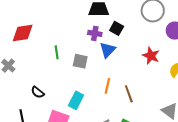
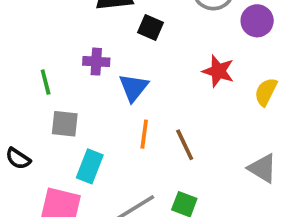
purple cross: (95, 33) -> (96, 62), moved
blue triangle: (108, 50) -> (134, 87), moved
gray square: (80, 61) -> (65, 124), moved

